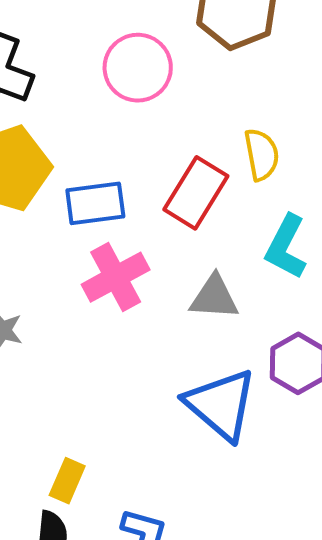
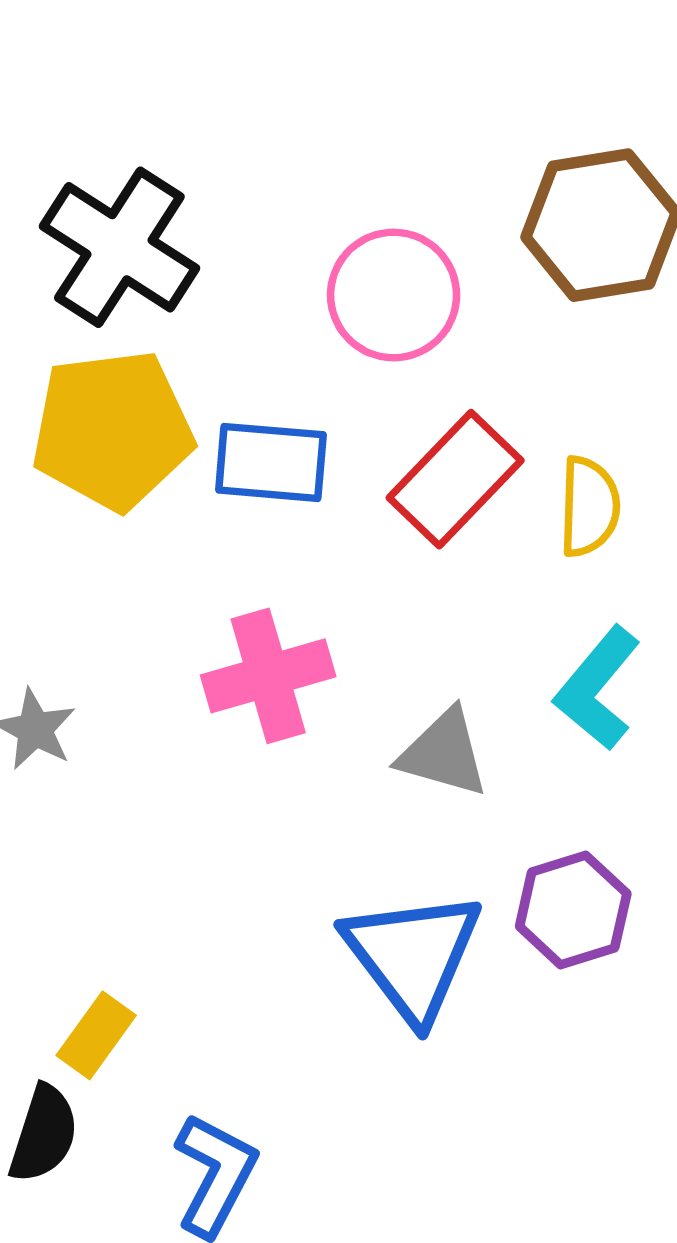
red rectangle: (196, 193) -> (455, 479), moved
blue rectangle: (95, 203) -> (271, 462), moved

